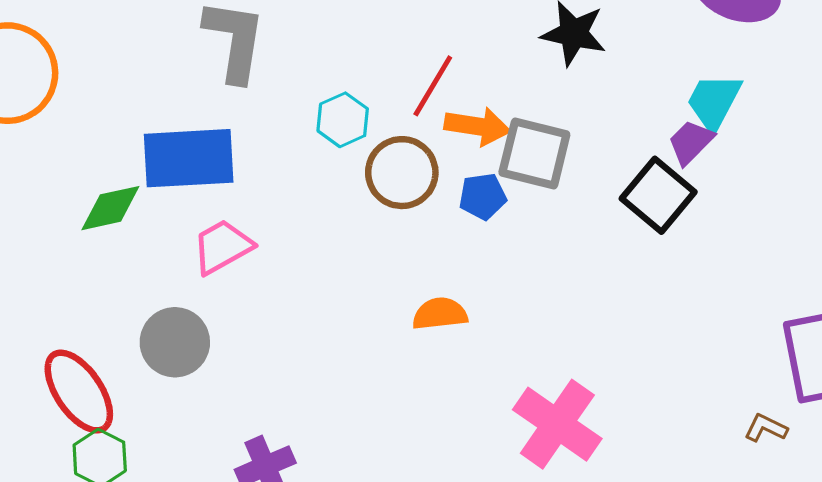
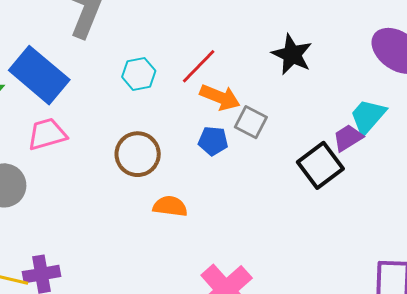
gray square: (534, 153) -> (251, 122), size x0.7
blue rectangle: (189, 158) -> (39, 75), turned 30
brown circle: (402, 173) -> (138, 154), moved

